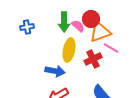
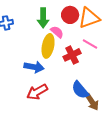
pink semicircle: (78, 26) -> (57, 32), moved
orange triangle: (100, 32) -> (89, 18), moved

